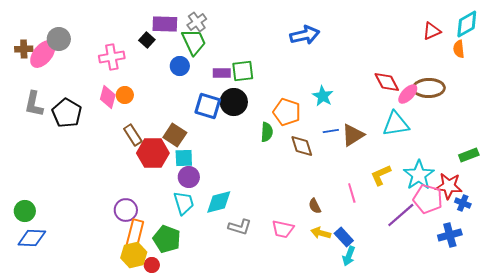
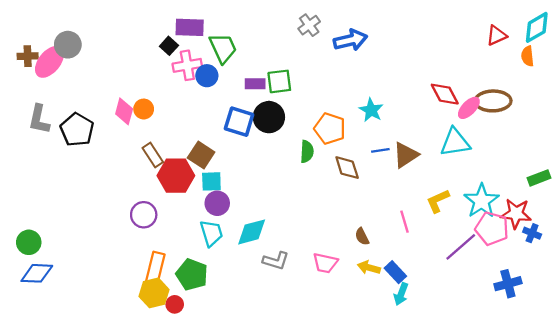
gray cross: (197, 22) -> (309, 25), moved
pink cross: (112, 57) -> (187, 65), moved
purple circle: (126, 210) -> (144, 215), moved
blue cross: (450, 235) -> (508, 284), moved

